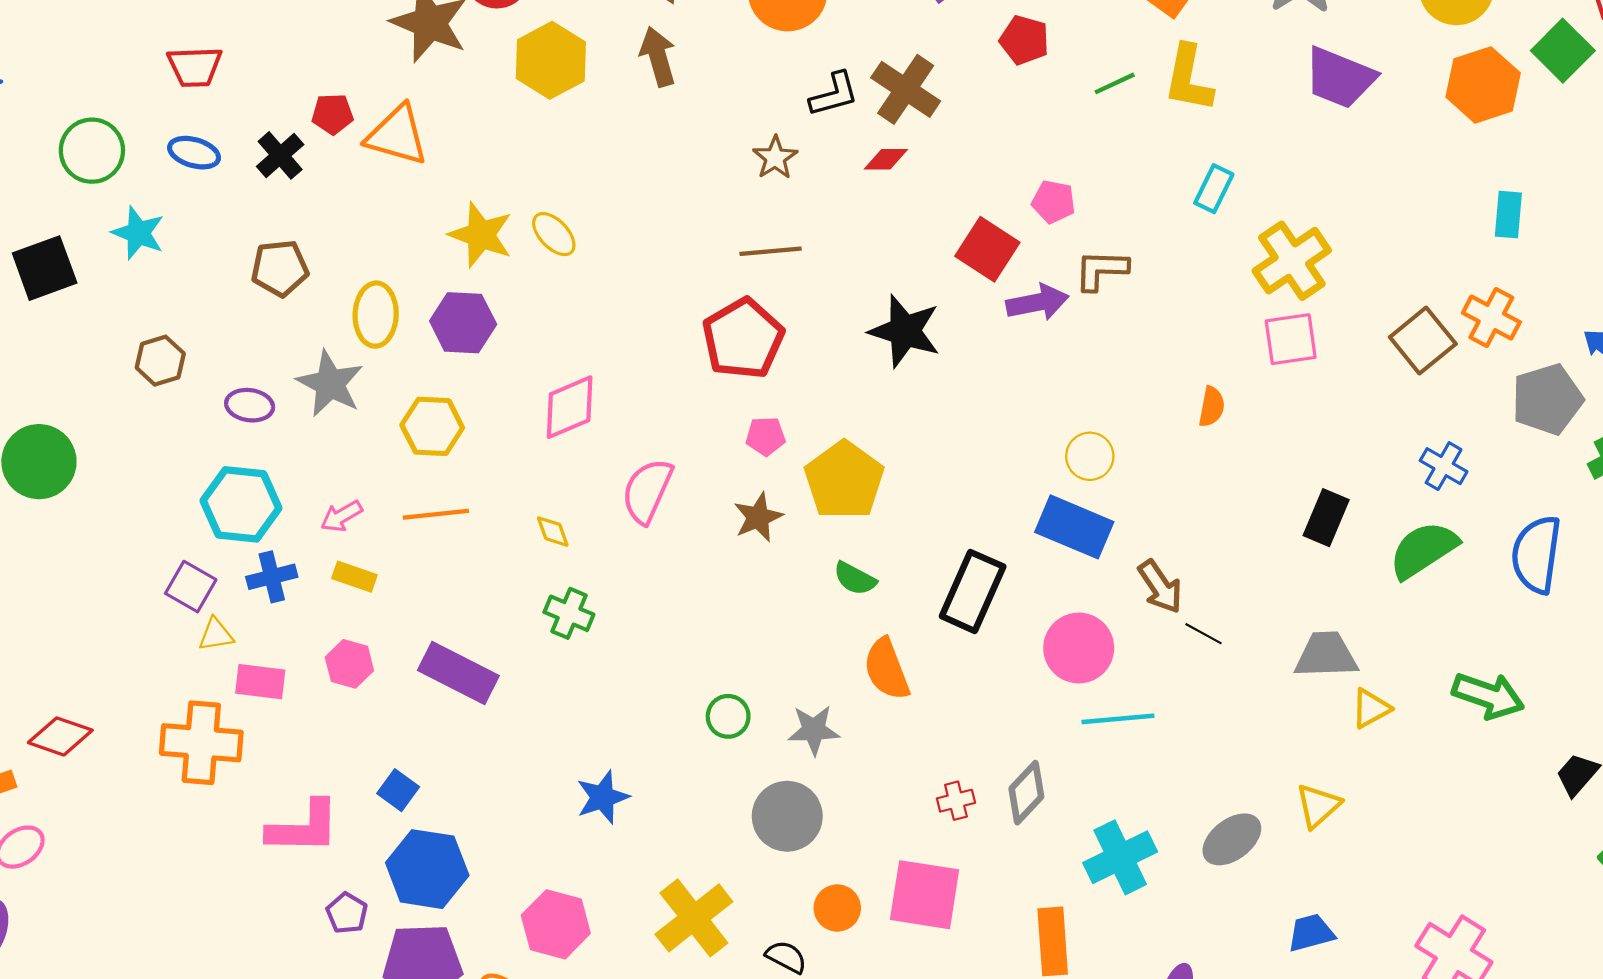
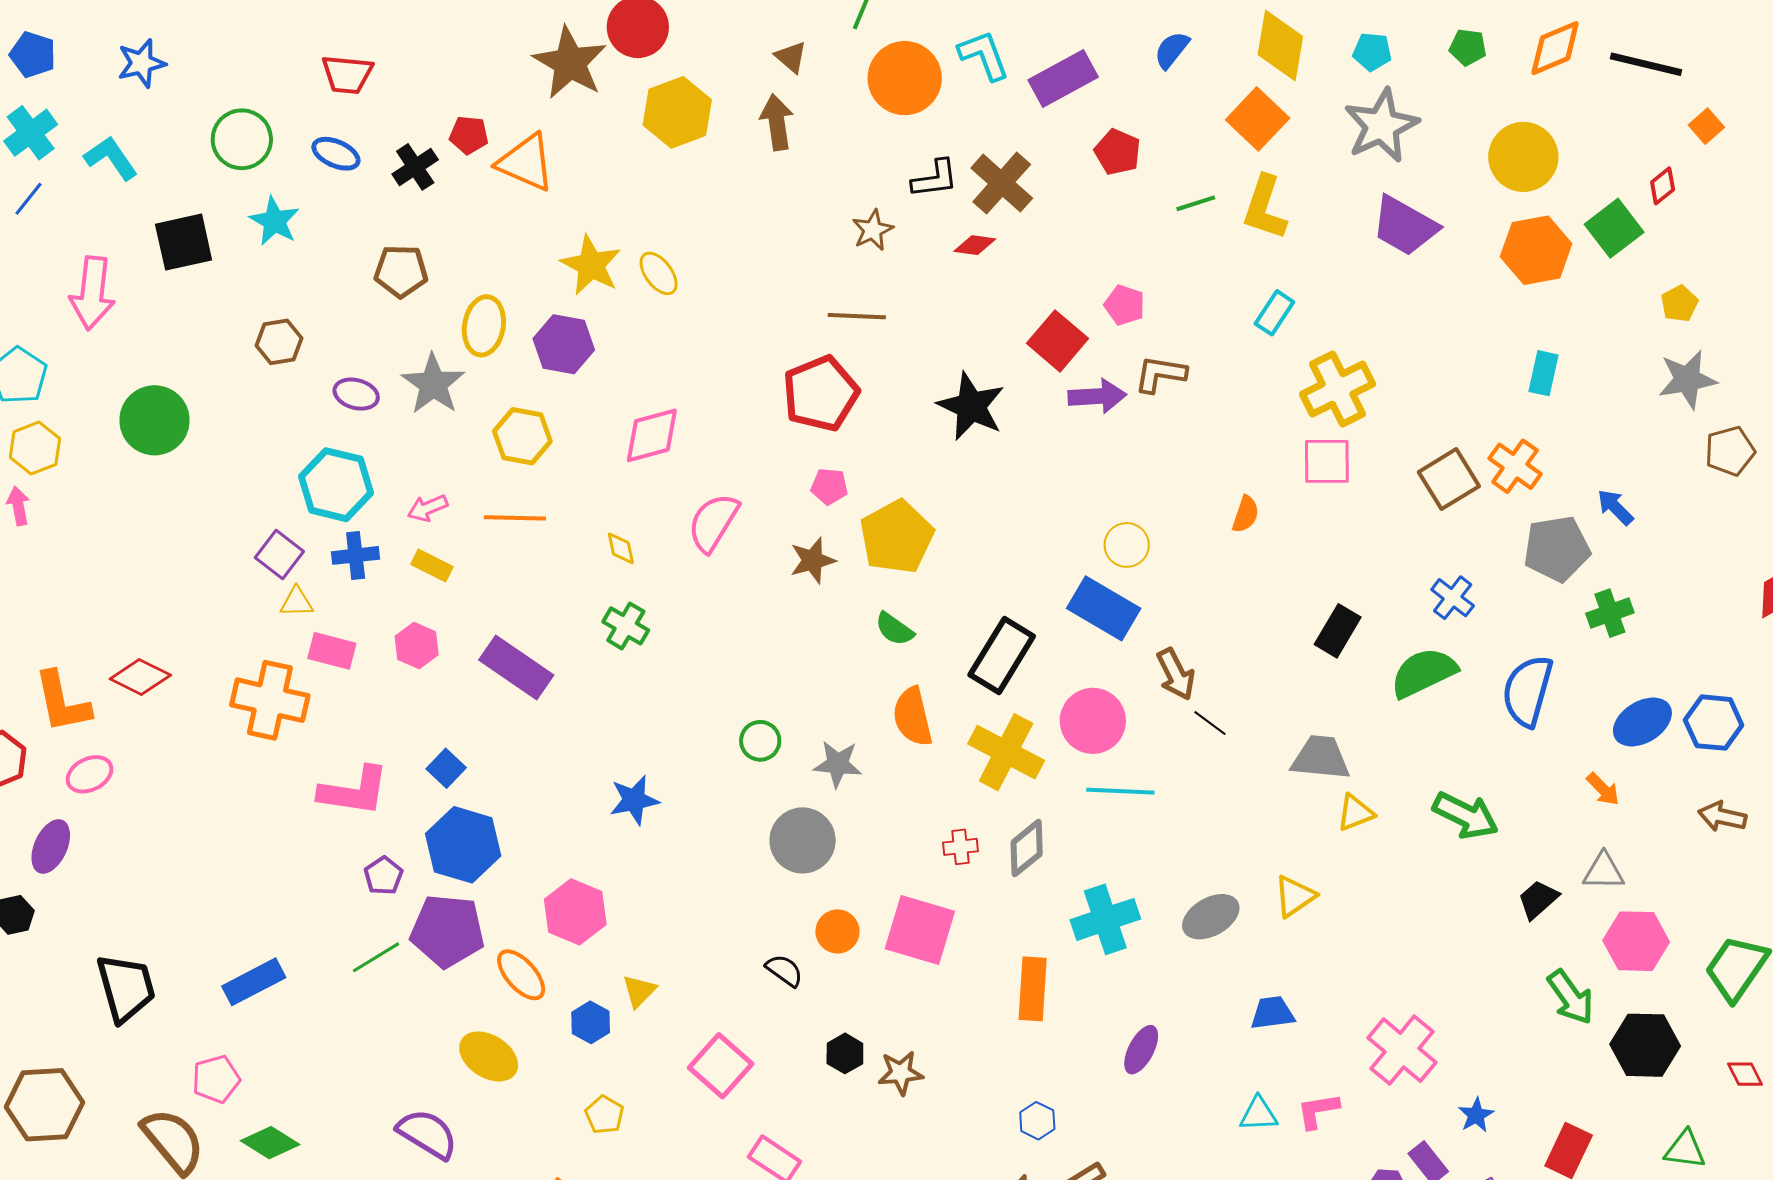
yellow cross: (694, 918) -> (1006, 752), moved, turned -32

